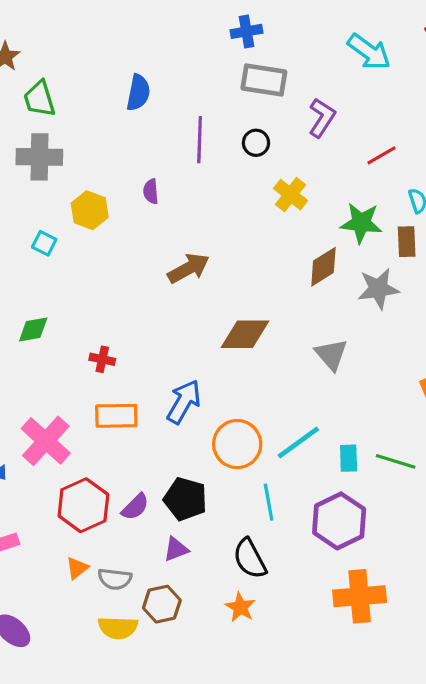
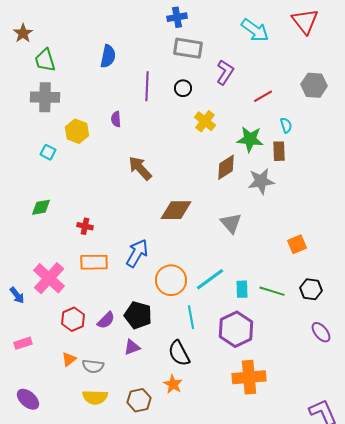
brown arrow: (189, 268) -> (140, 168), turned -104
red hexagon: (83, 505) -> (73, 319), size x0.7
brown hexagon: (162, 604) -> (139, 400), moved

